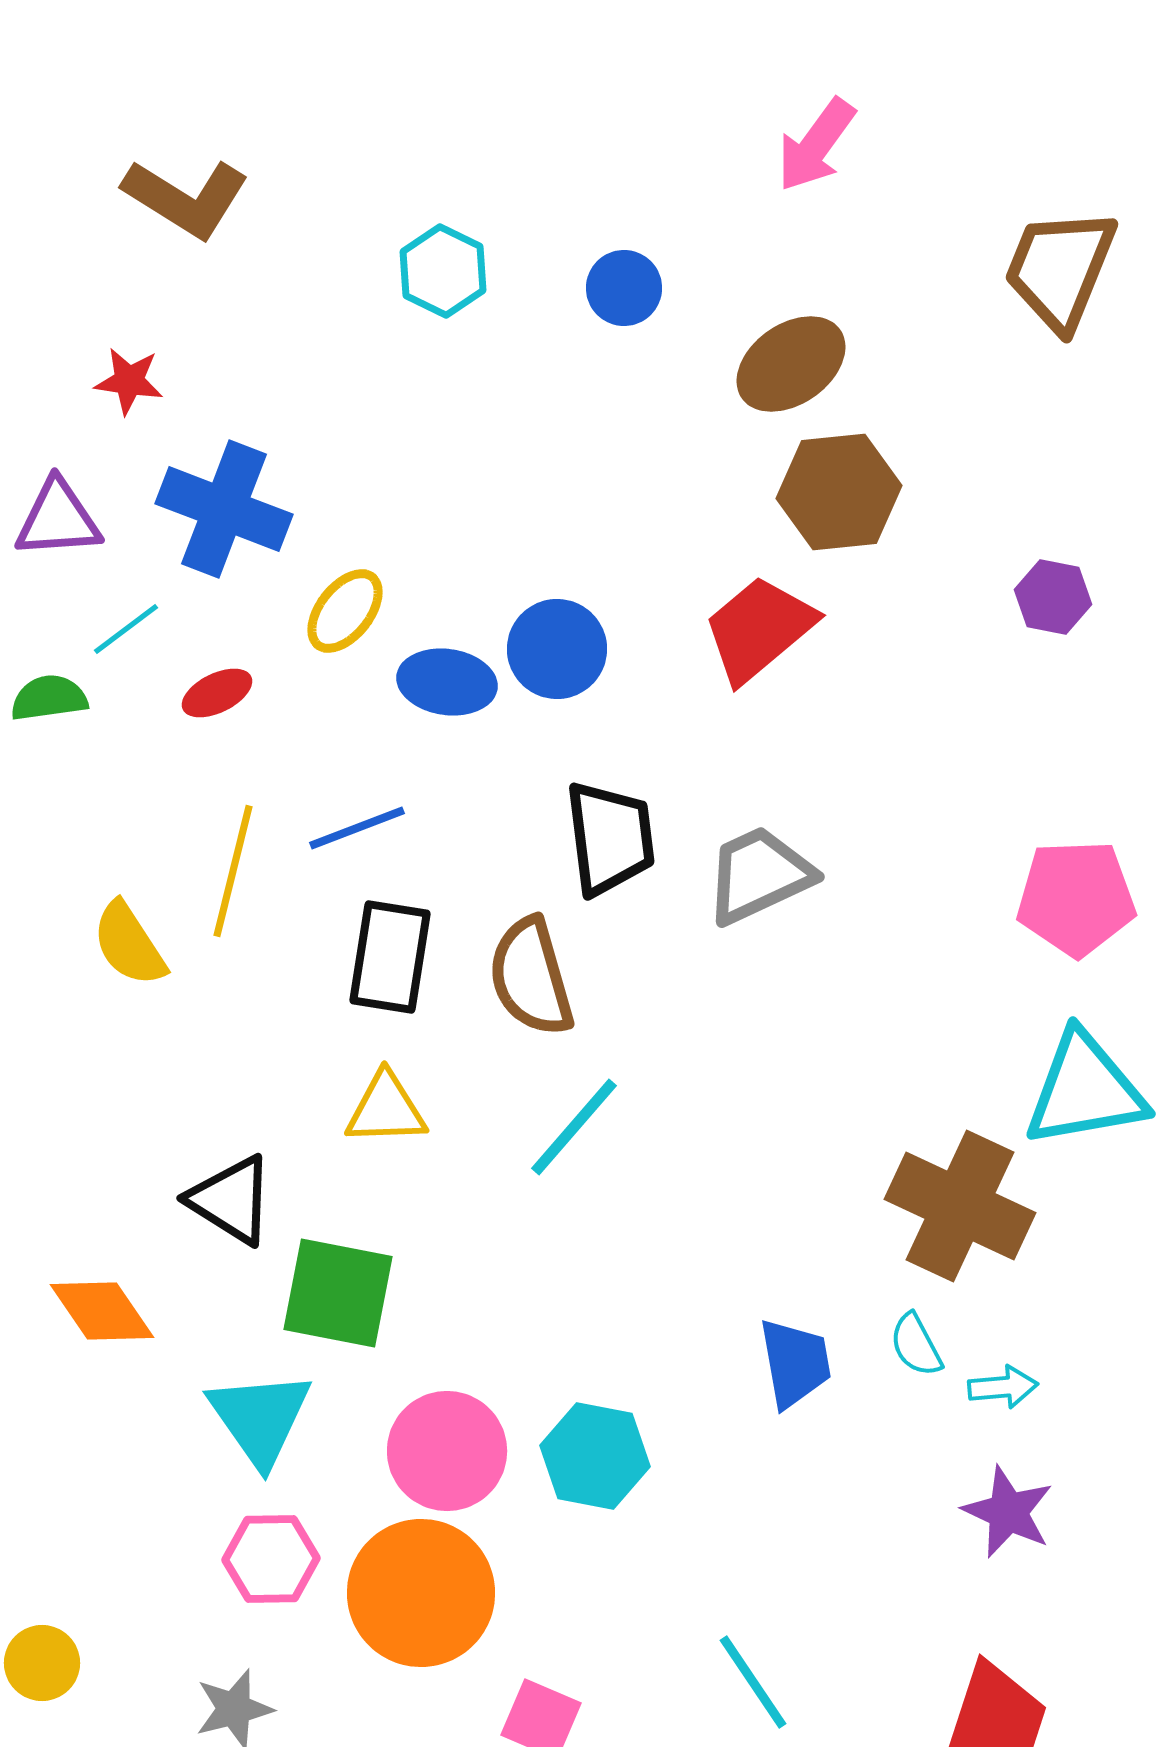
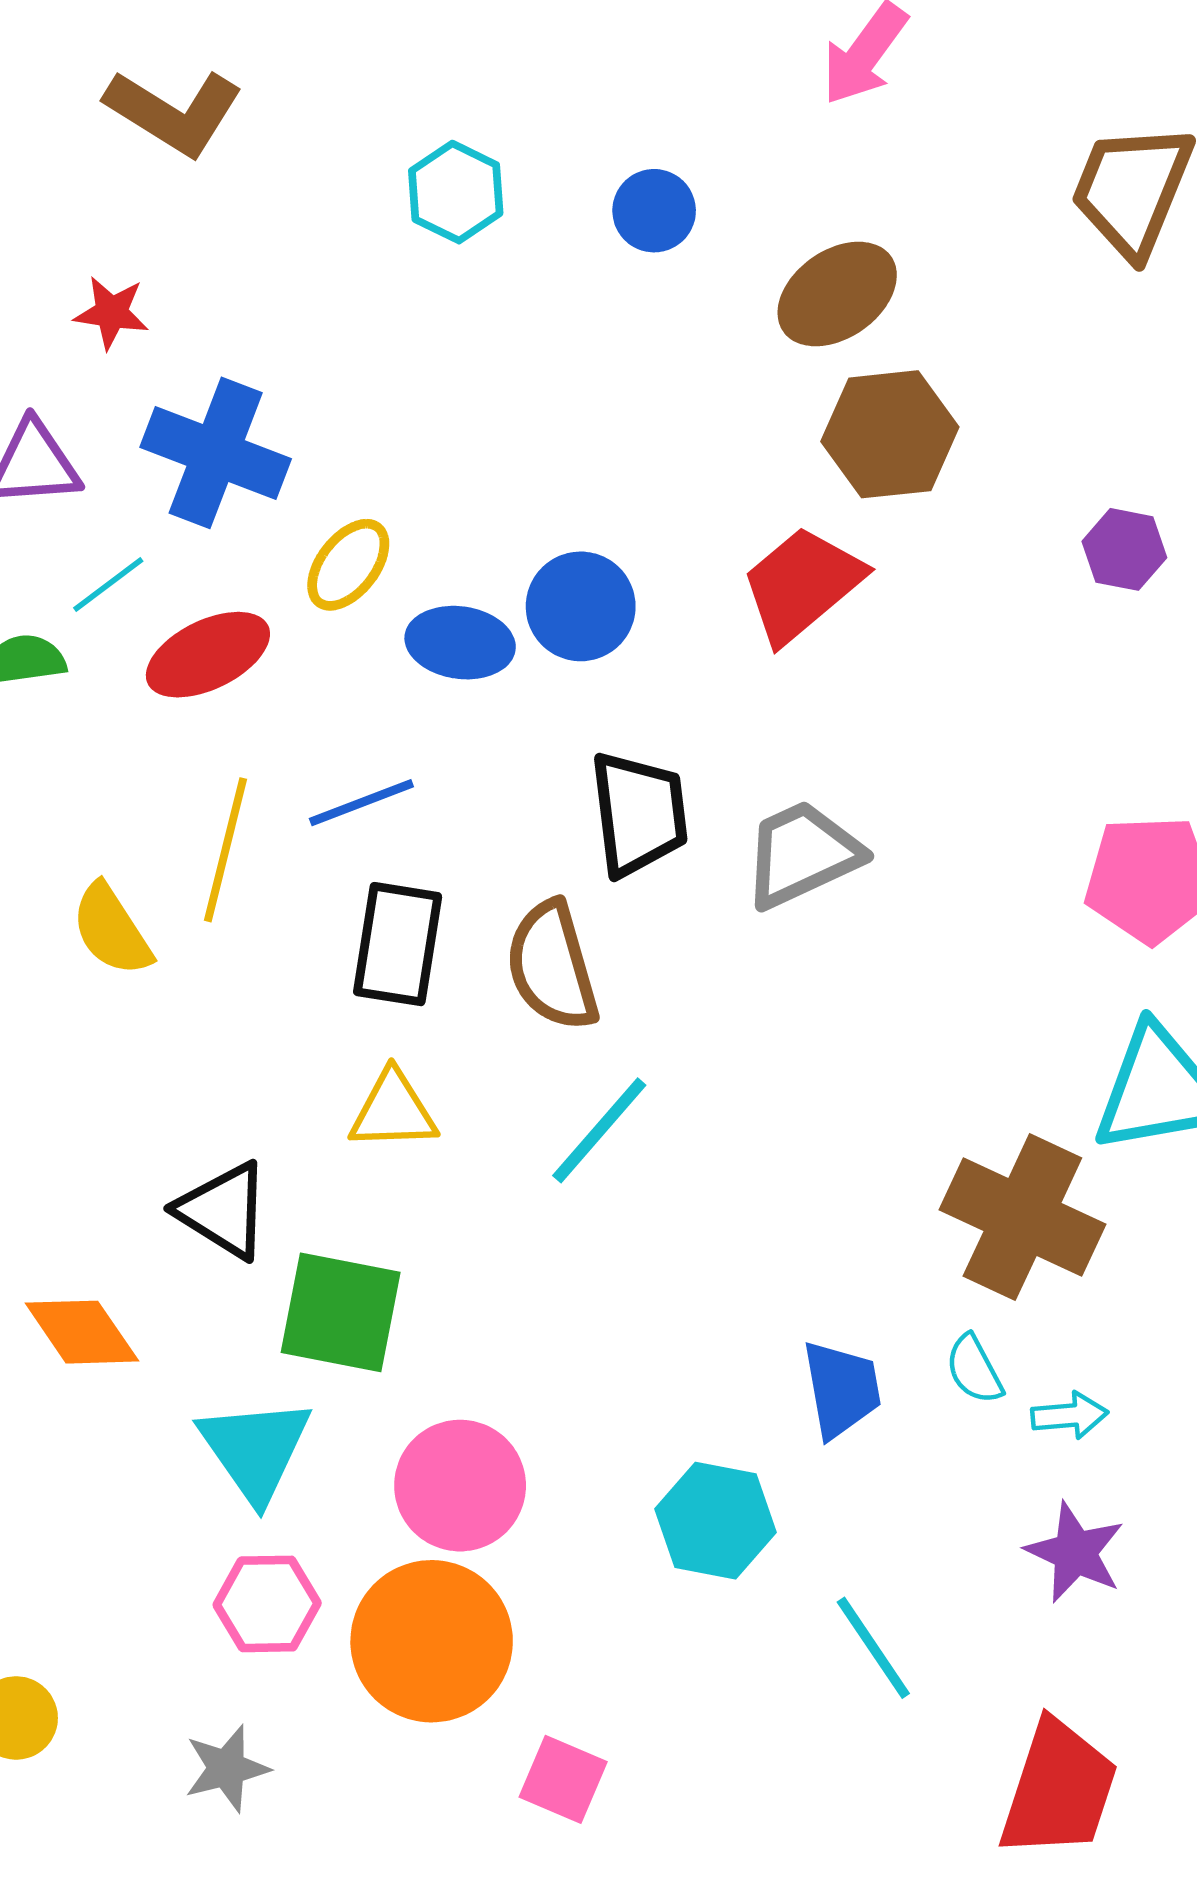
red ellipse: (217, 693) -> (208, 655), size x1.6
cyan hexagon: (595, 1456) -> (715, 1521), moved
cyan line: (753, 1682) -> (873, 1648), moved

